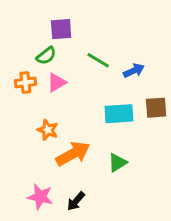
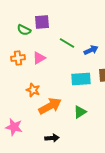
green semicircle: (46, 56) -> (24, 30), moved, turned 64
pink star: (40, 197) -> (14, 127), moved
black arrow: (76, 201) -> (52, 138), turned -136

